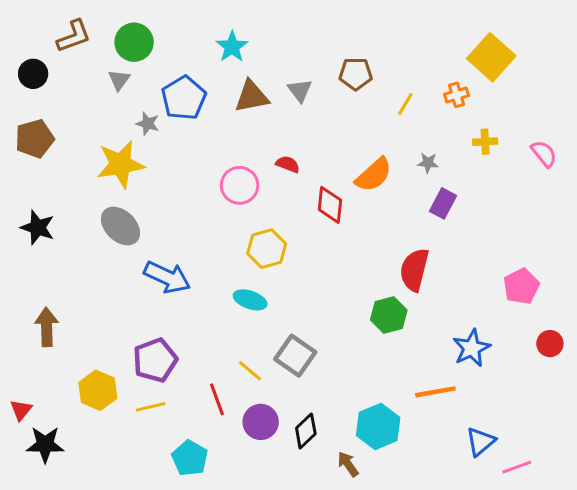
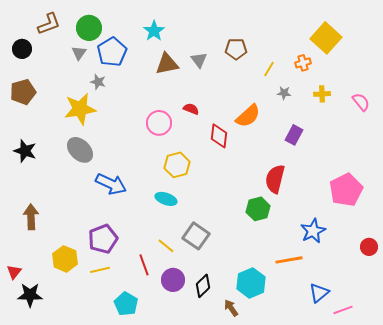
blue pentagon: (184, 98) -> (112, 52), moved
gray star: (428, 163) -> (284, 93), moved
pink pentagon: (521, 286) -> (346, 190), size x1.4
red circle: (550, 344) -> (369, 247), moved

